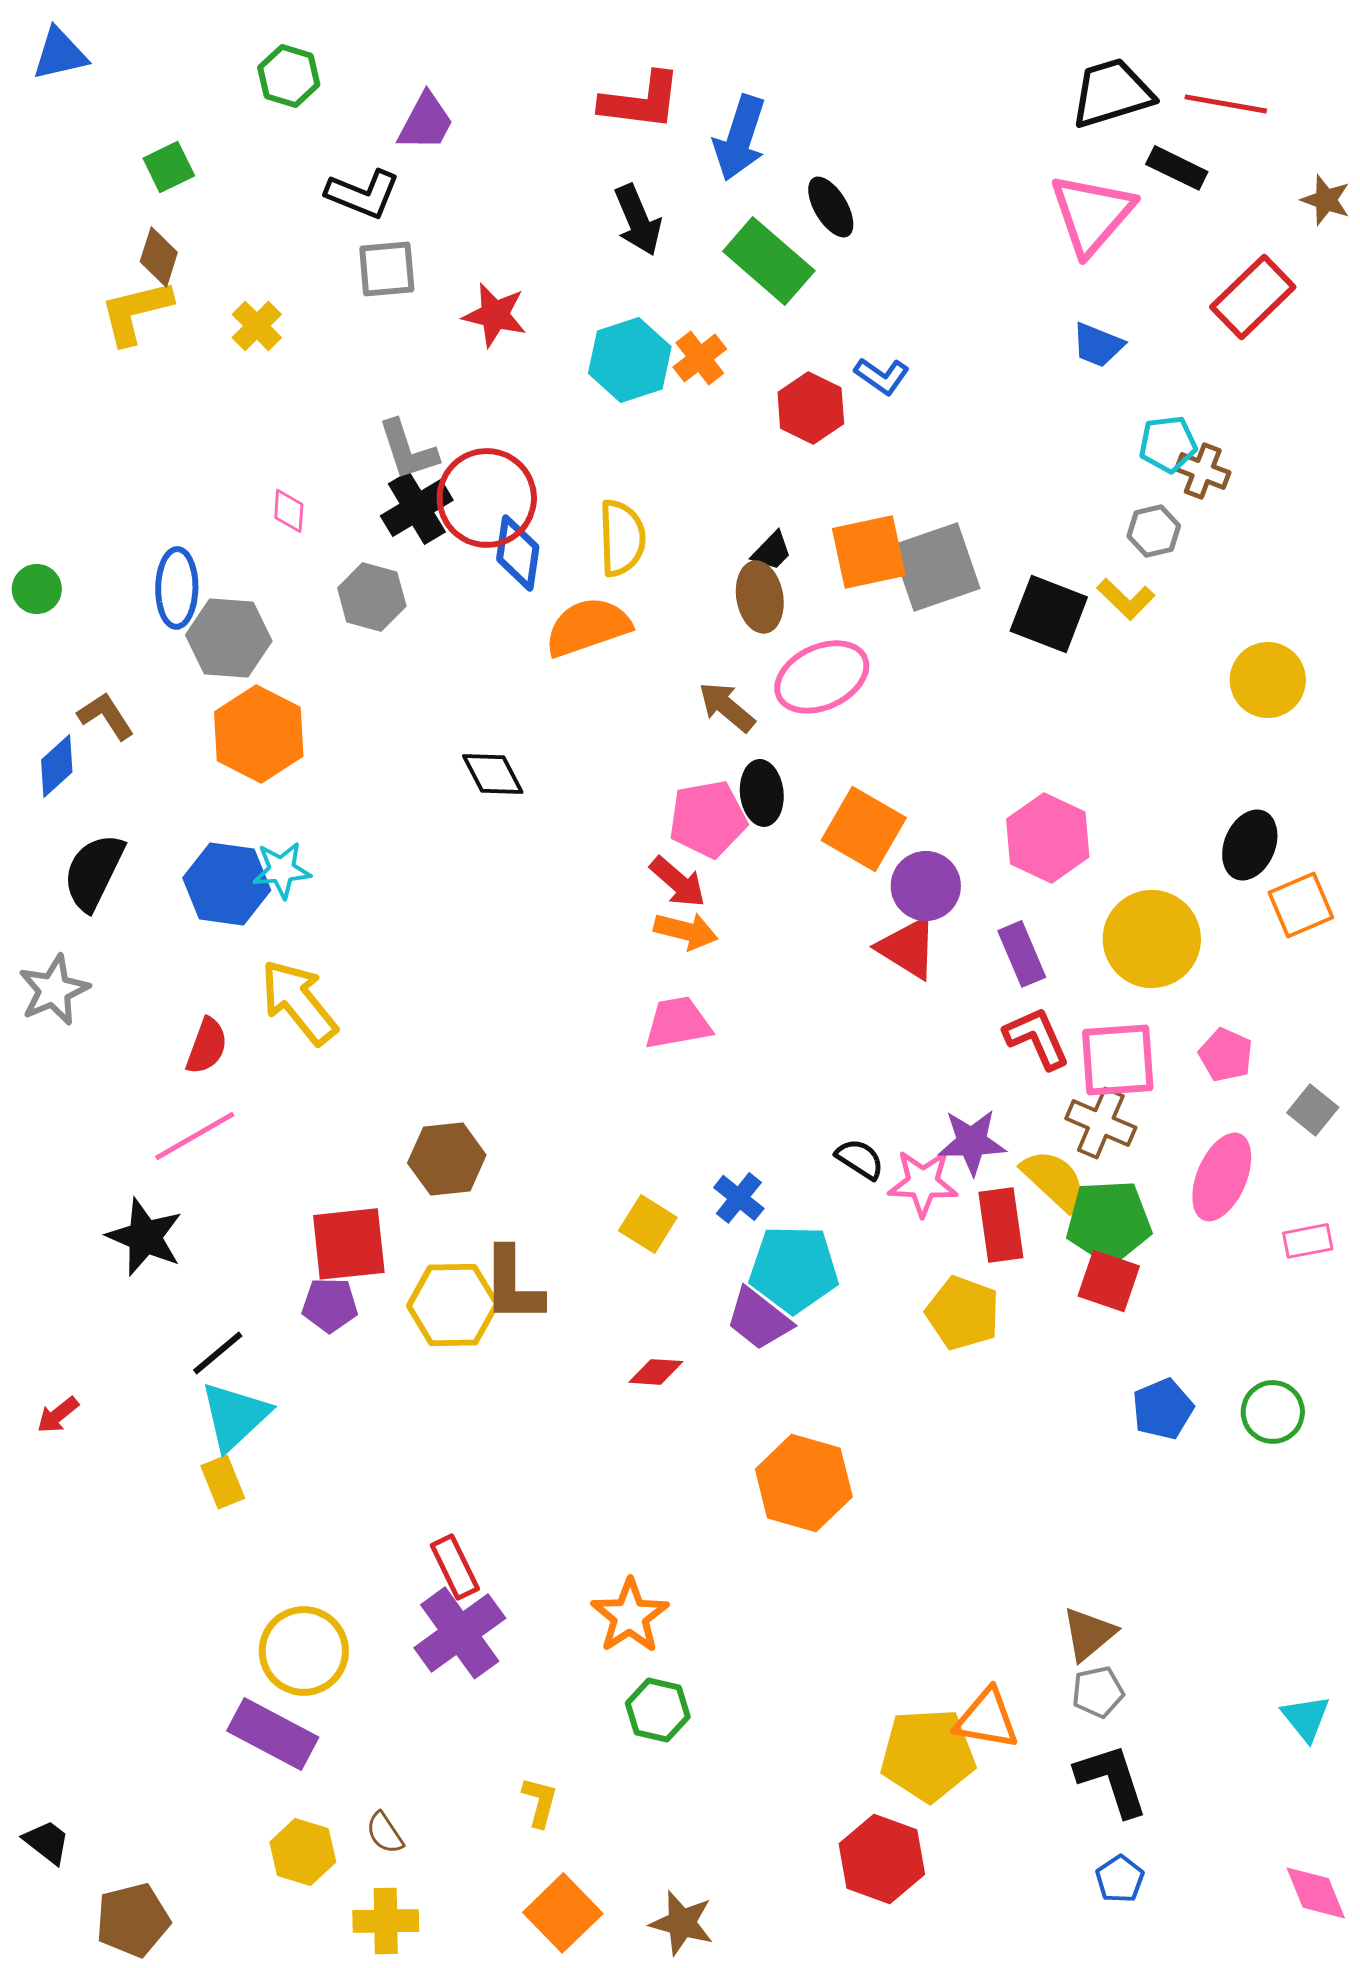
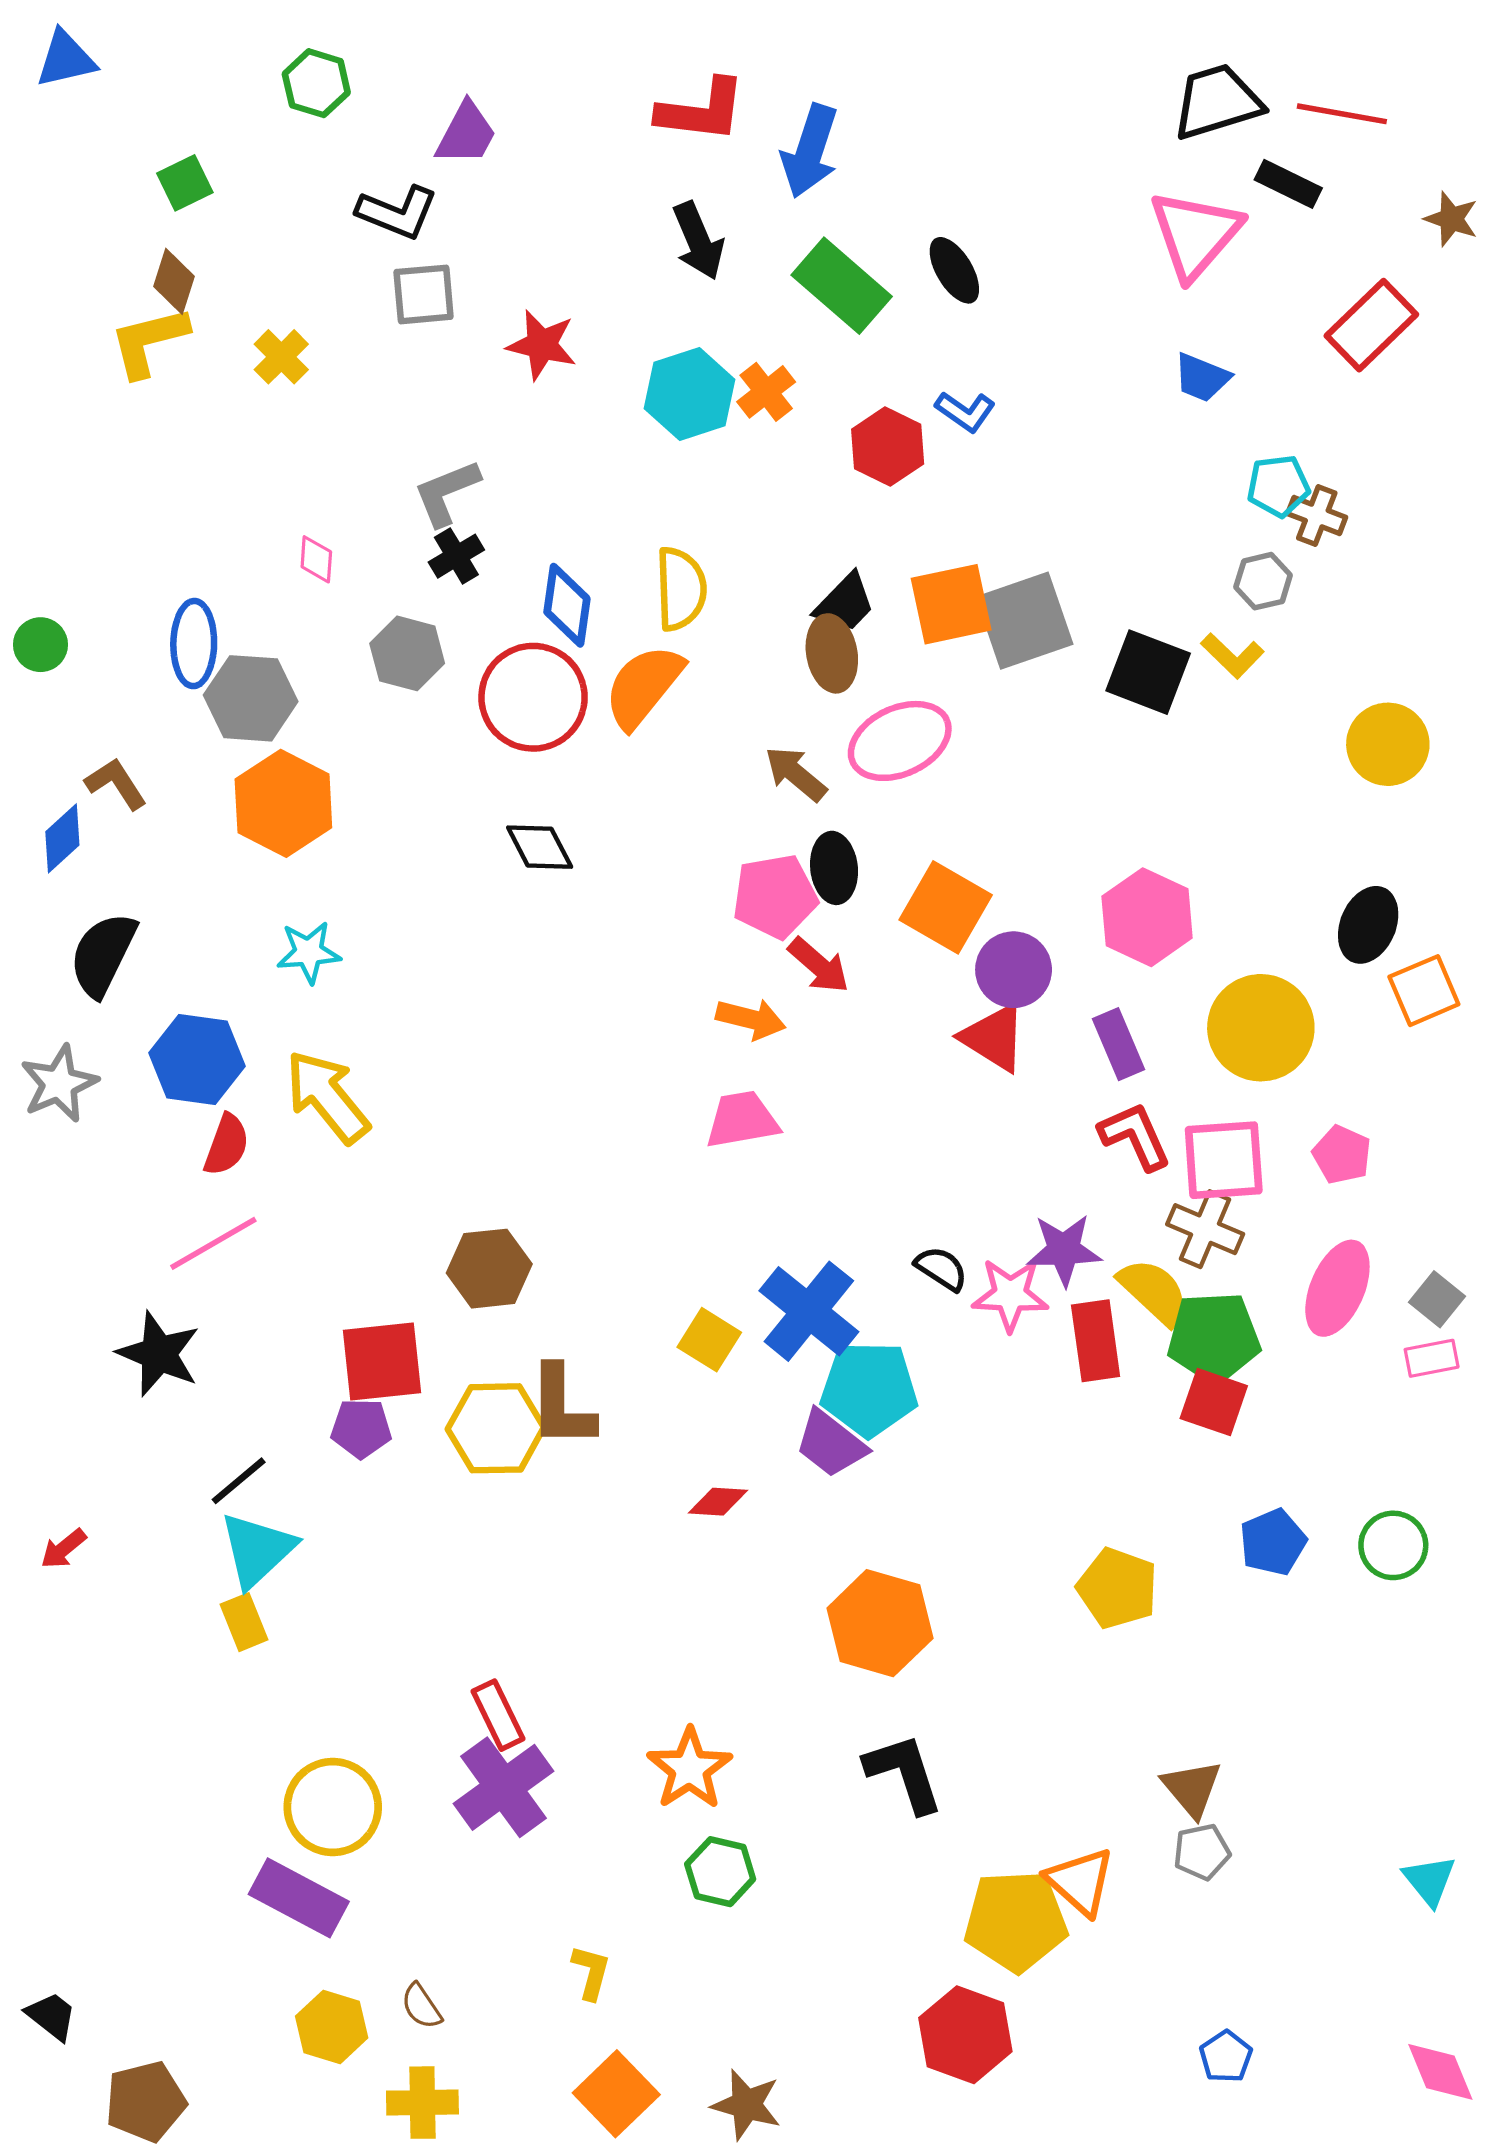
black ellipse: (831, 207) -> (954, 270), moved
gray L-shape: (408, 450) -> (447, 493), turned 86
red circle: (487, 498) -> (533, 697), moved
black cross: (417, 508) -> (456, 556), size x0.7
black trapezoid: (772, 551) -> (845, 603), size x1.4
orange semicircle: (588, 627) -> (644, 686), turned -32
red arrow: (678, 882) -> (819, 965), moved
blue hexagon: (227, 884) -> (197, 1059), moved
gray square: (1313, 1110) -> (1437, 1299), moved
blue cross: (739, 1198) -> (809, 1311), size x1.8
yellow pentagon: (963, 1313) -> (1117, 1588), moved
brown triangle: (1089, 1634) -> (1192, 1788), turned -30
orange triangle: (987, 1719) -> (1080, 1881), turned 32
black L-shape: (1112, 1780) -> (904, 1773), moved

